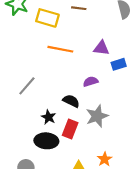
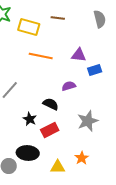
gray star: (97, 116) -> (88, 121), moved
red rectangle: (70, 129) -> (50, 130), turned 42
black ellipse: (46, 141) -> (28, 153), moved

